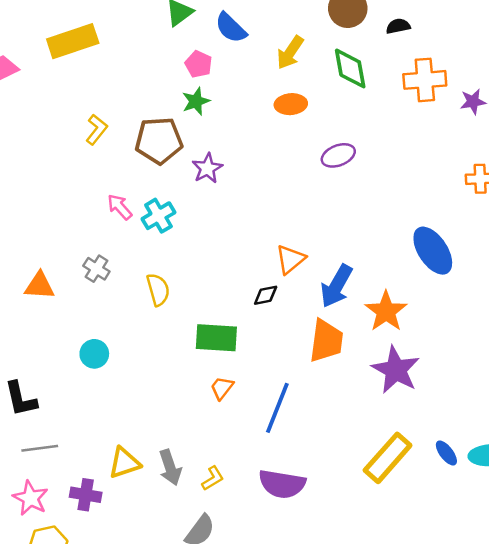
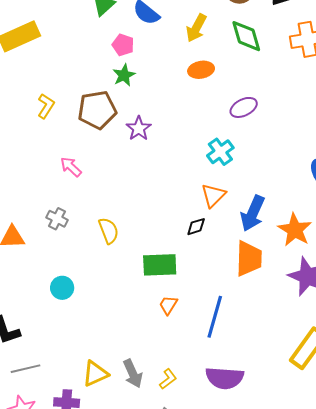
cyan cross: (158, 216) -> (220, 152), moved

